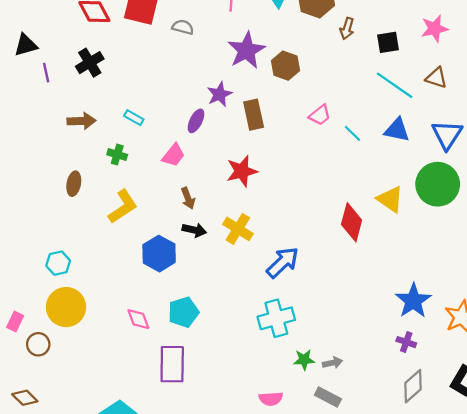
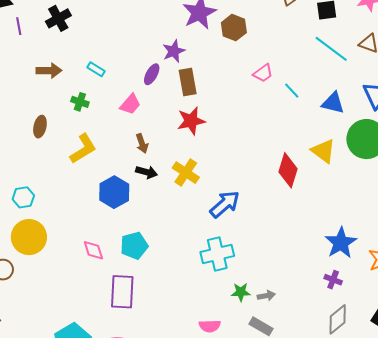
brown rectangle: (254, 115) -> (188, 82), moved
blue triangle: (397, 130) -> (333, 103), moved

